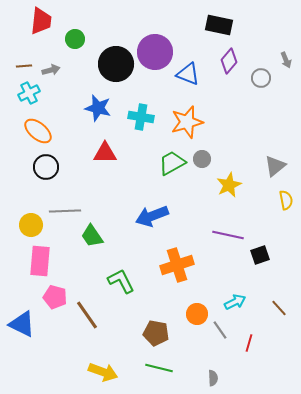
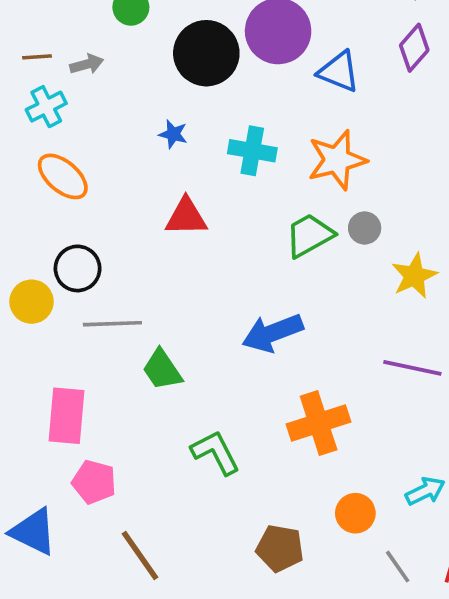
blue star: (98, 108) -> (173, 134), size x0.6
black circle: (46, 167) -> (78, 268), moved
yellow circle: (31, 225) -> (32, 302), moved
brown line: (87, 315) -> (140, 556), moved
gray line: (220, 330) -> (398, 567), moved

